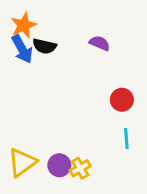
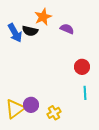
orange star: (24, 25) -> (43, 17), moved
purple circle: (59, 165) -> (31, 105), moved

